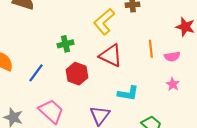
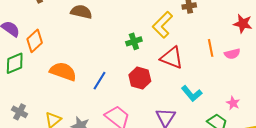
green cross: (65, 44) -> (134, 41), moved
pink star: (173, 84) -> (233, 103), moved
cyan L-shape: (128, 93) -> (192, 94), turned 45

